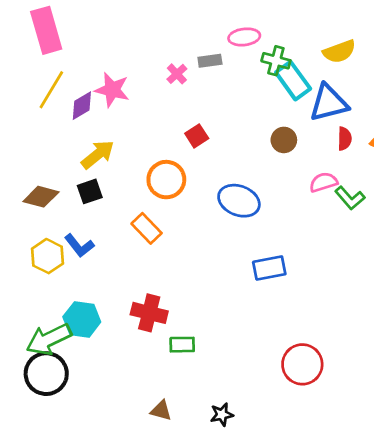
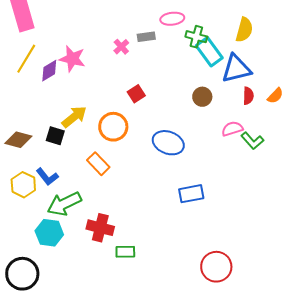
yellow semicircle: (339, 51) -> (244, 30), turned -55
yellow arrow: (98, 154) -> (74, 117), moved
black square: (90, 191) -> (55, 136), turned 36
green arrow: (49, 339) -> (64, 204), moved

